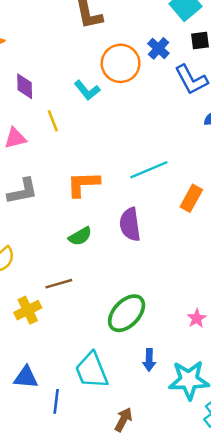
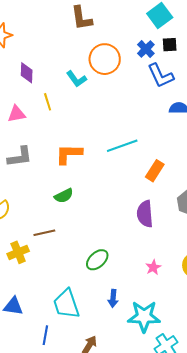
blue cross: (158, 48) -> (146, 49), moved
purple semicircle: (130, 224) -> (145, 214), moved
green ellipse: (127, 313) -> (97, 260), size x0.7
blue line: (56, 401) -> (45, 335), moved

